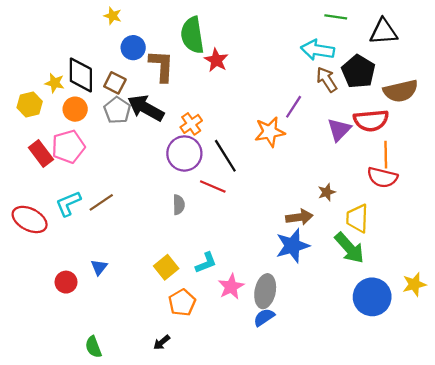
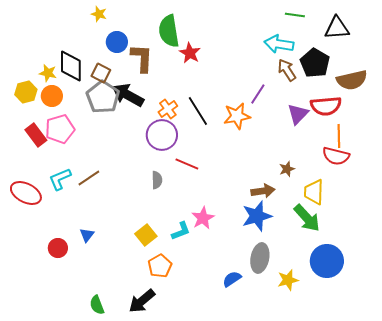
orange circle: (75, 109) -> (52, 96), moved
gray pentagon: (117, 110) -> (103, 97), size x1.4
black line: (225, 156) -> (198, 111), moved
yellow star: (414, 284) -> (288, 280), moved
pink star: (231, 287) -> (203, 218), moved
gray ellipse: (265, 291) -> (260, 258), moved
black arrow: (162, 342) -> (142, 301), size x1.8
green semicircle: (93, 347) -> (97, 305), moved

